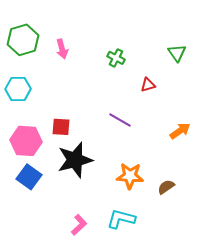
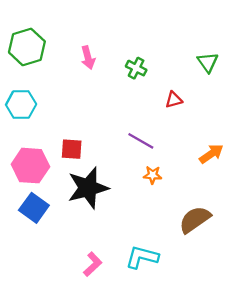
pink arrow: (62, 49) -> (88, 58), moved
orange star: (130, 176) -> (153, 175), moved, size x0.6
brown semicircle: (166, 187) -> (195, 220), size x1.6

